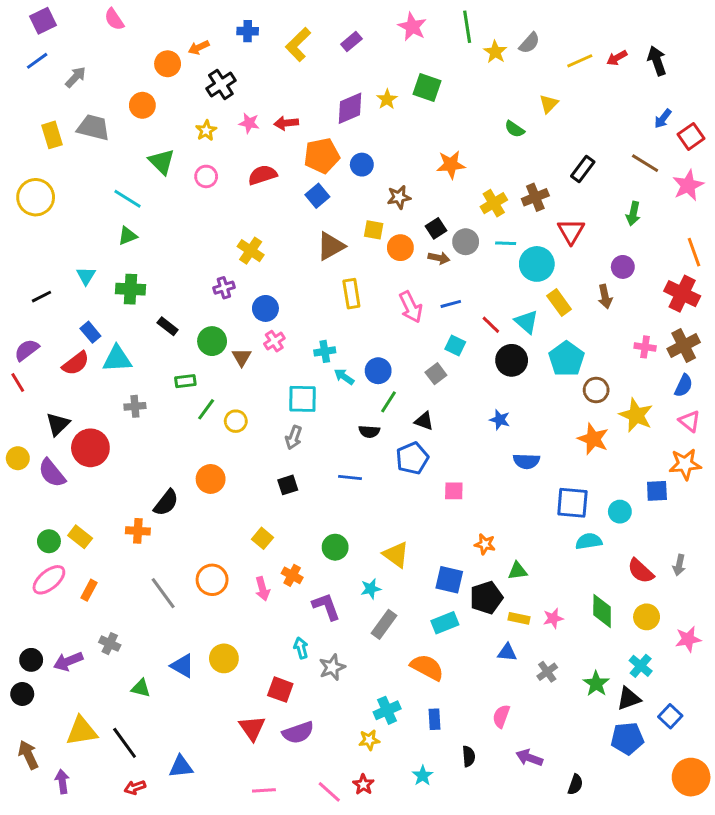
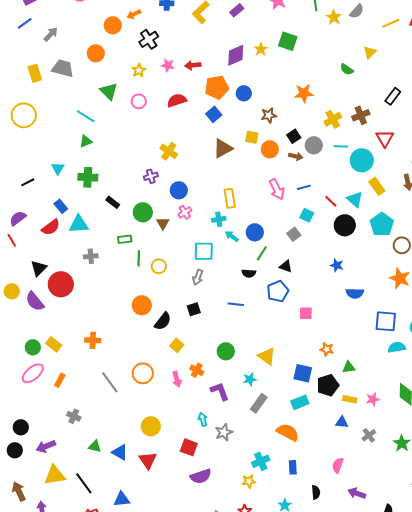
yellow rectangle: (351, 294) -> (230, 198), moved
green line: (206, 409) -> (139, 258), turned -35
black semicircle: (166, 503) -> (163, 321), moved
purple arrow: (68, 661) -> (46, 446), moved
blue triangle: (182, 666) -> (120, 452), moved
red triangle: (252, 728) -> (148, 460), moved

